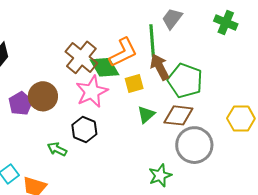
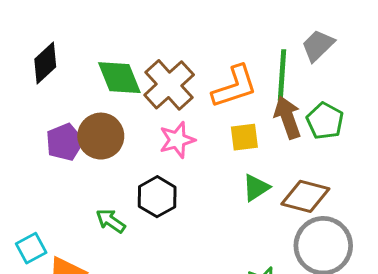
green diamond: (104, 67) -> (119, 78), moved
green pentagon: (185, 81) -> (325, 121), moved, size x0.7
pink star: (92, 92) -> (177, 140), size x0.7

